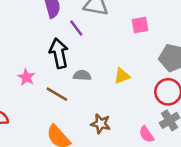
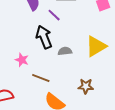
yellow triangle: (122, 76) -> (96, 46), size x1.6
brown line: (57, 94) -> (41, 78), moved

